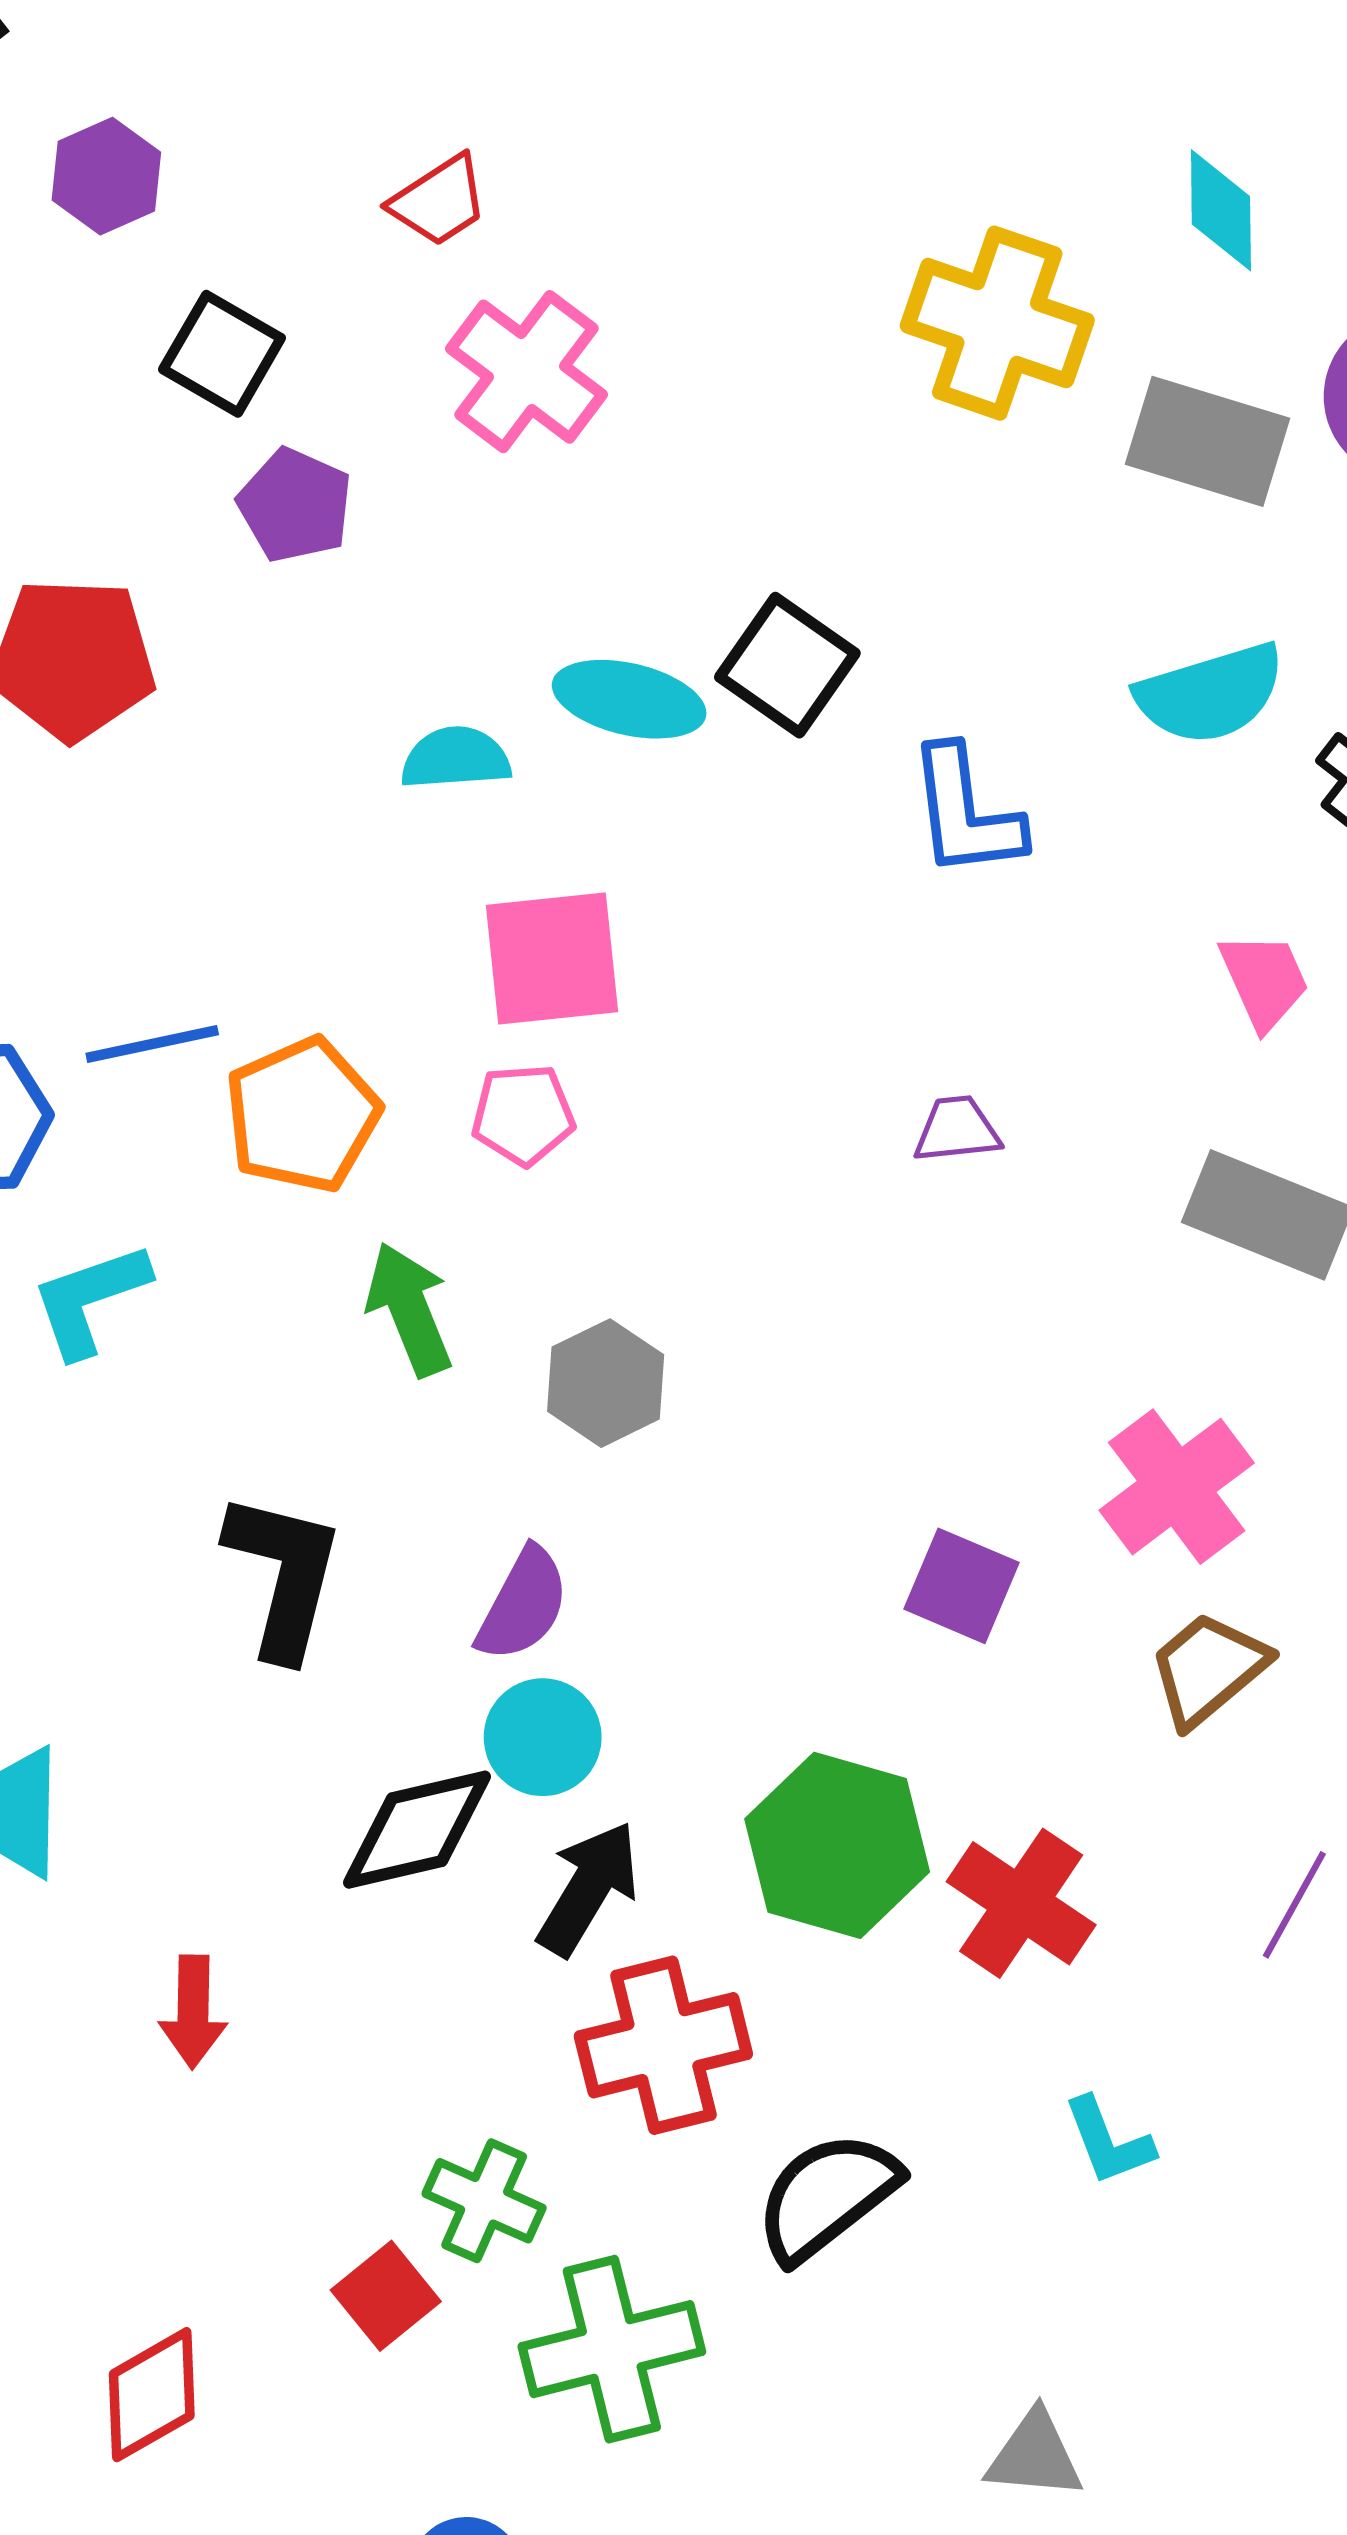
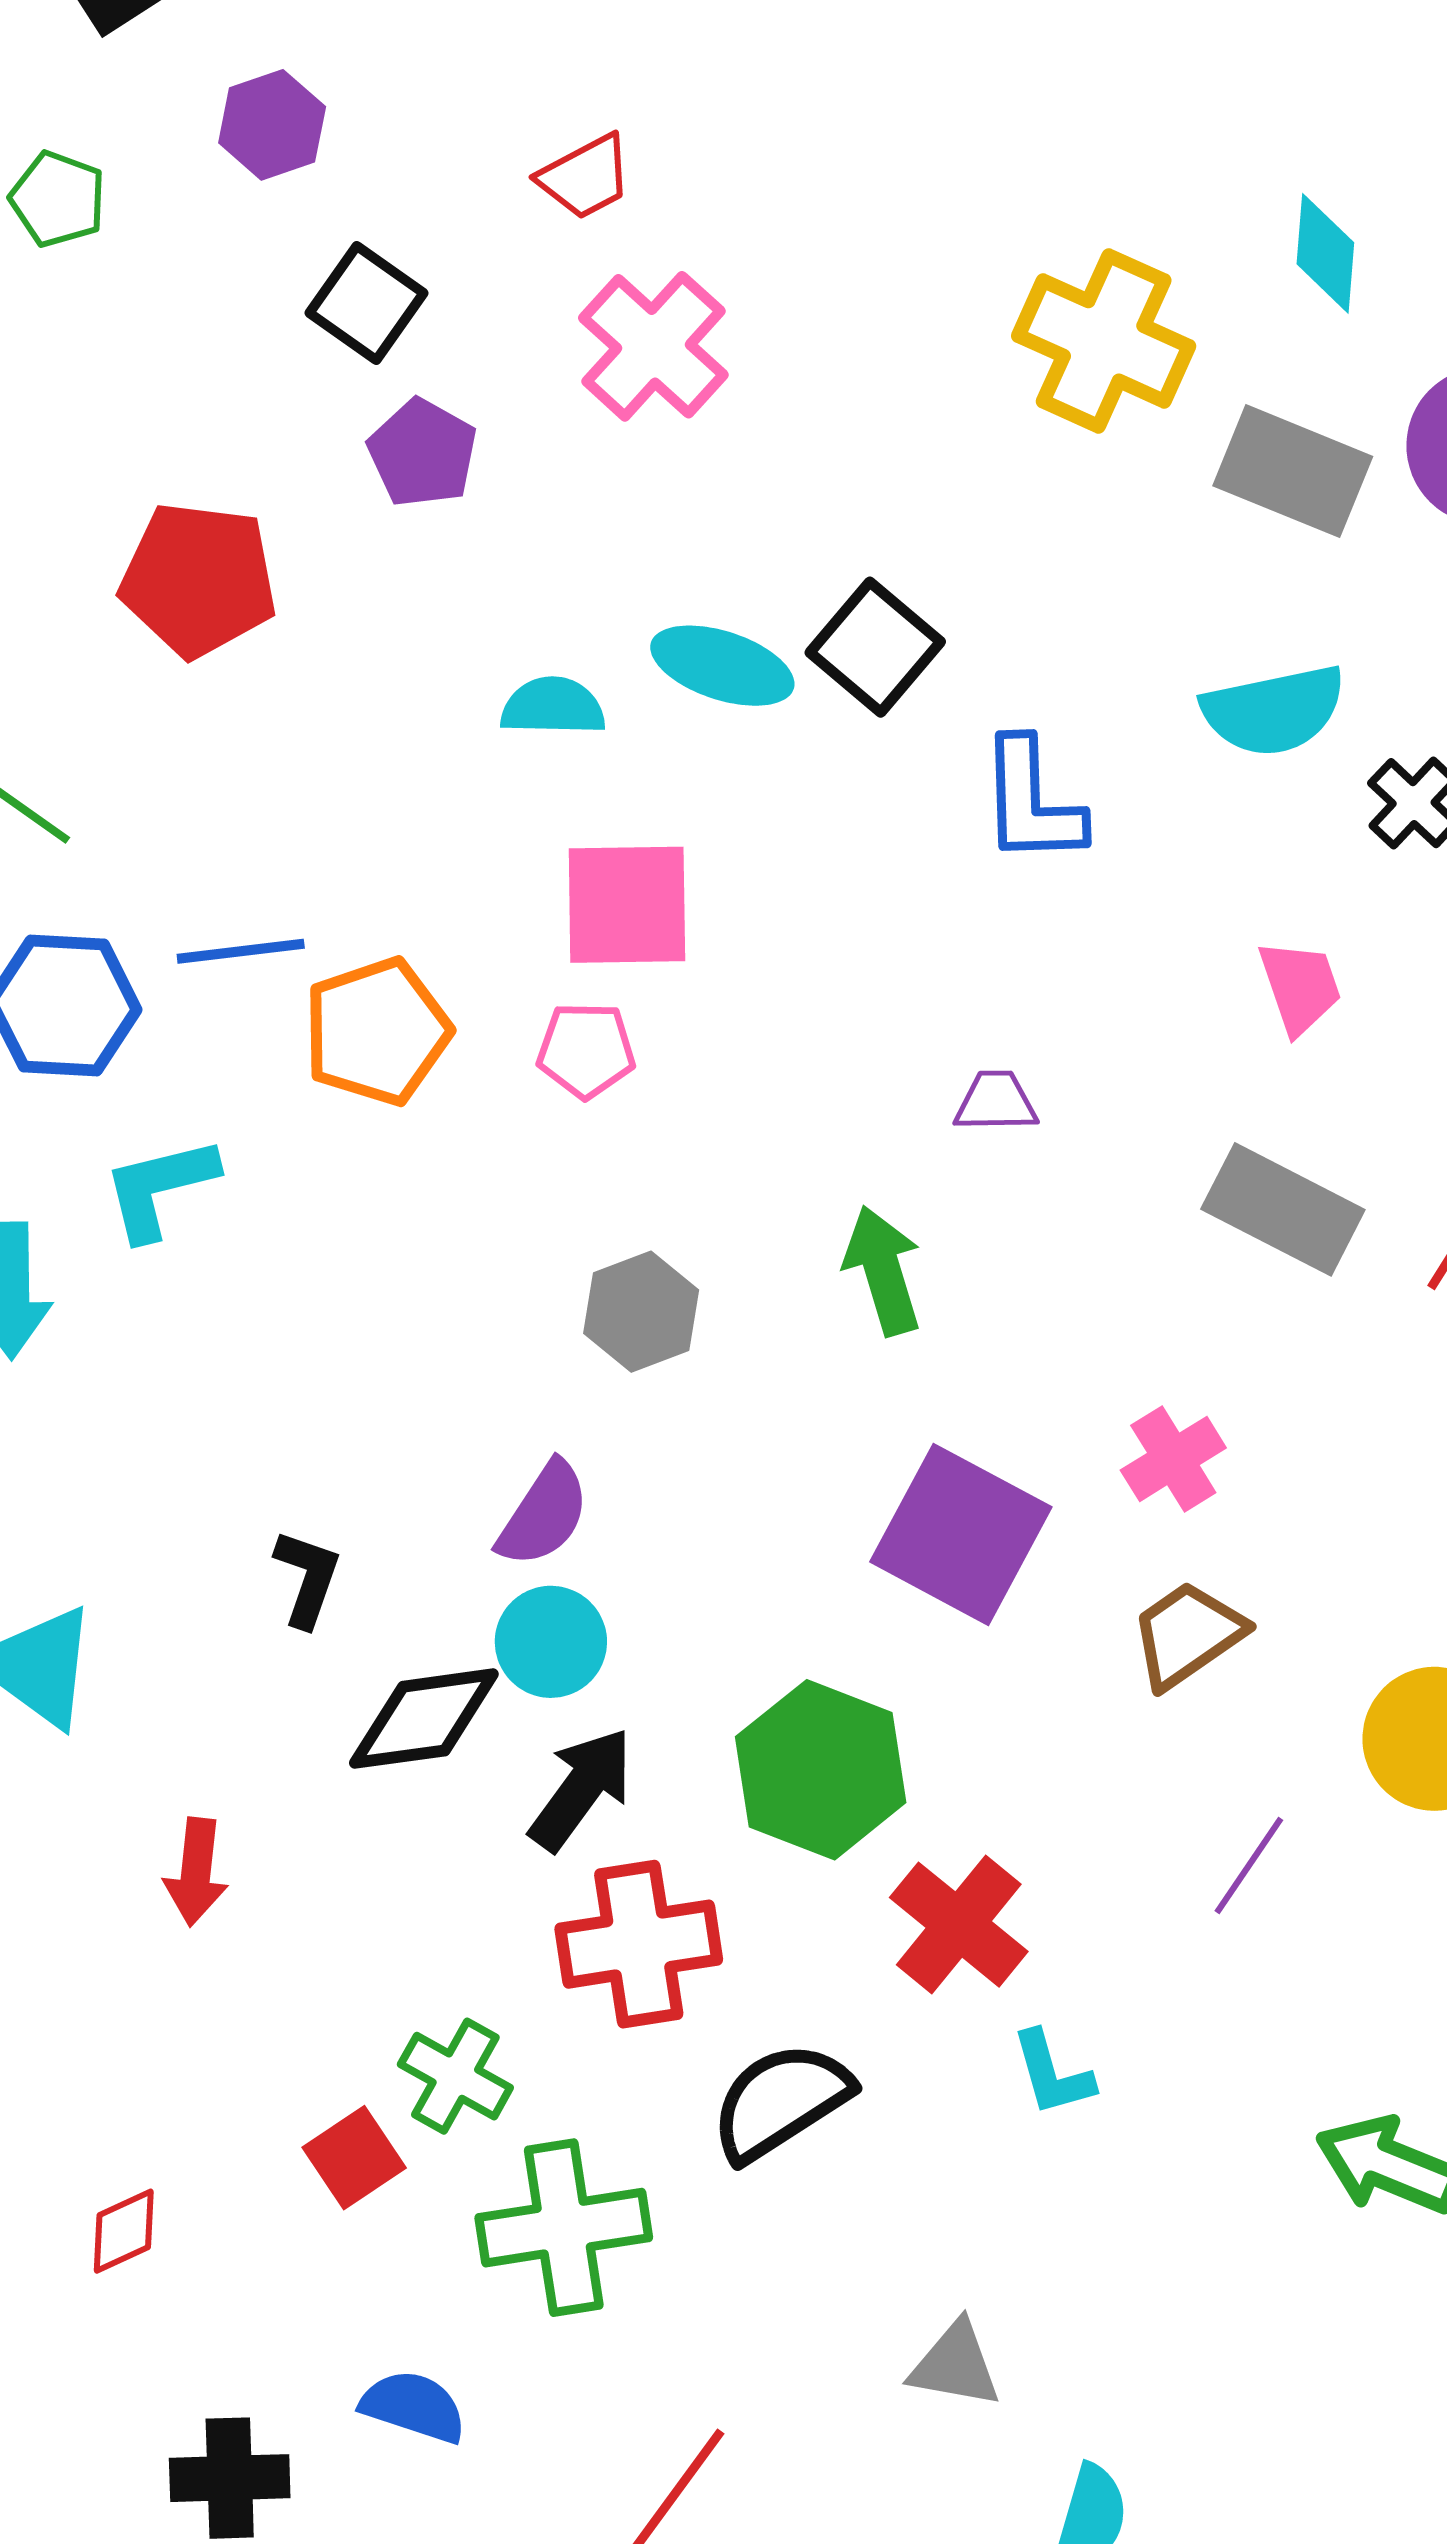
green arrow: (409, 1309) -> (883, 1271), moved
pink cross: (1177, 1487) -> (1173, 1459), size x0.7
black L-shape: (284, 1575) -> (307, 1578), moved, size x0.6
purple square: (962, 1586) -> (961, 1534), size x1.6
red cross: (1021, 1903) -> (959, 1925), moved
red diamond: (152, 2395) -> (124, 2231), size x0.7

